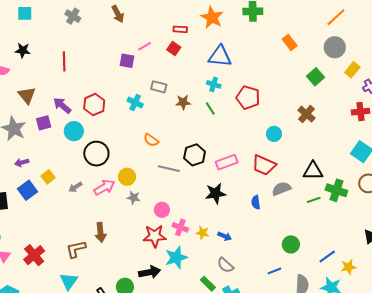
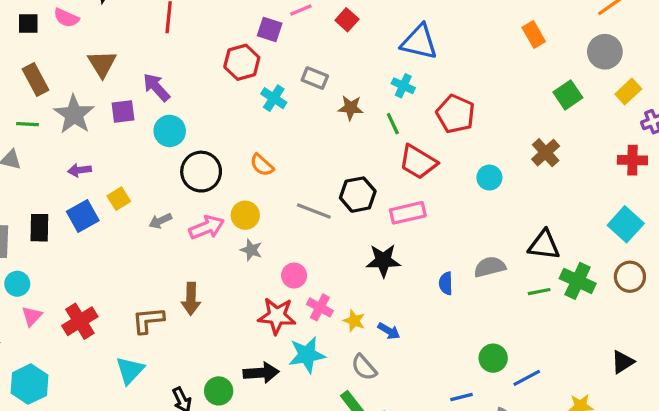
red hexagon: (94, 105) -> (242, 62), moved
orange semicircle: (151, 140) -> (262, 165), moved
red trapezoid: (264, 165) -> (418, 162), moved
blue line: (327, 257) -> (527, 378), moved
gray semicircle: (225, 265) -> (364, 367), moved

